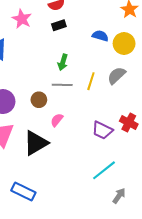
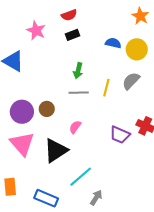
brown circle: (39, 100) -> (47, 109), moved
cyan line: (104, 170) -> (81, 177), moved
gray arrow: (119, 196) -> (96, 198), moved

